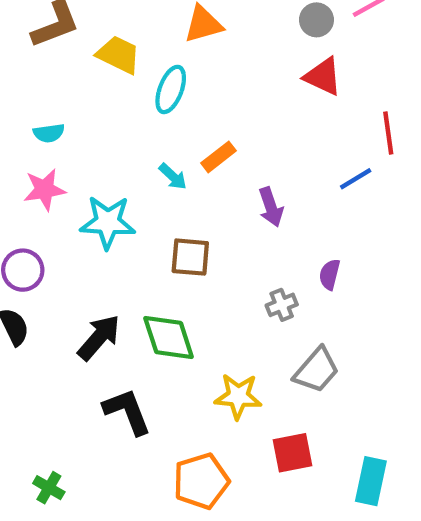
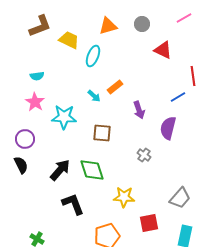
gray circle: (316, 20) -> (142, 24), moved
pink star: (45, 190) -> (35, 102), turned -30
purple semicircle: (330, 274) -> (168, 128), moved, size x1.6
gray cross: (282, 305) -> (144, 155), turned -32
gray trapezoid: (316, 370) -> (180, 198), moved

